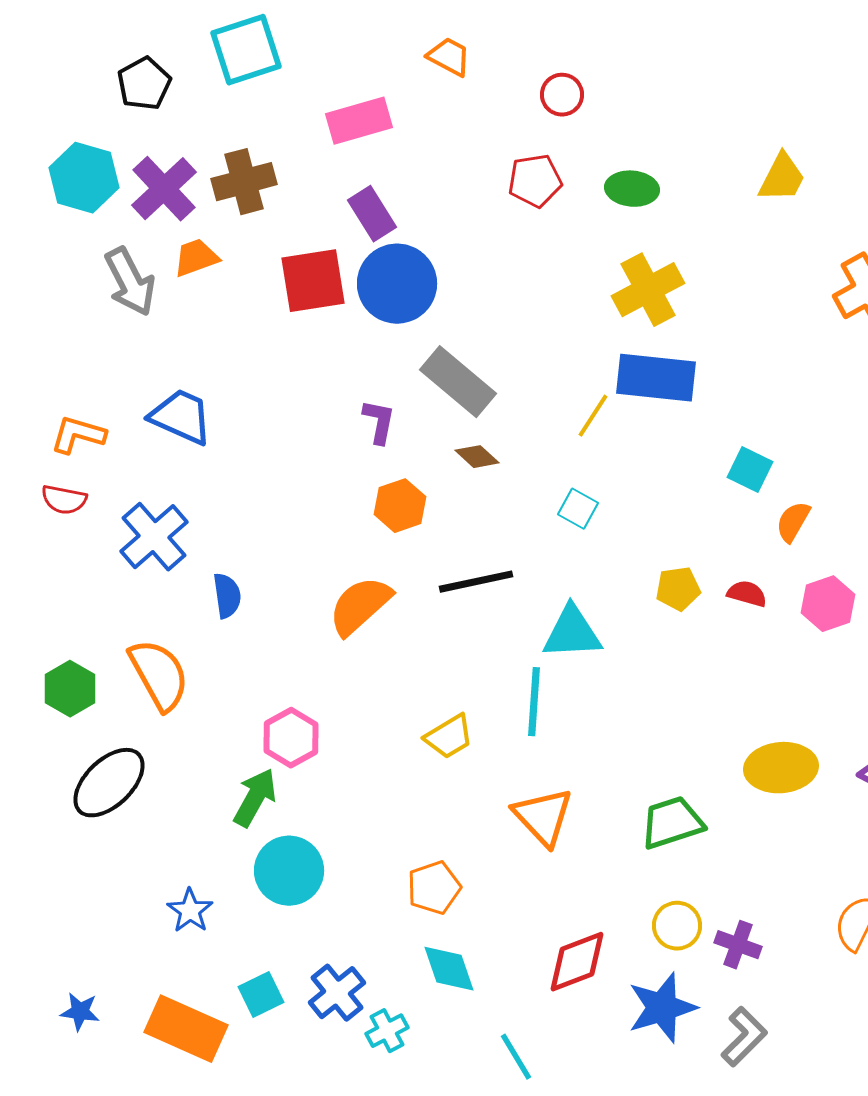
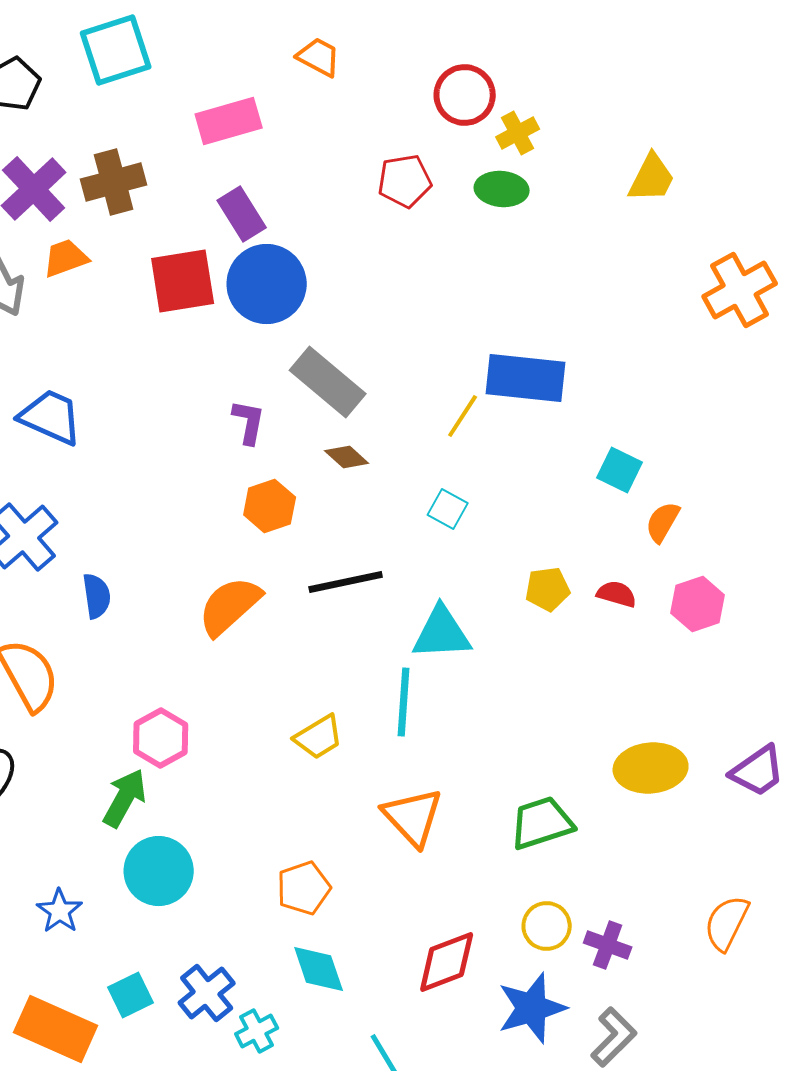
red circle: (562, 95) -> (465, 95), moved, size x1.4
yellow cross: (648, 290) -> (518, 133), moved, size x0.6

